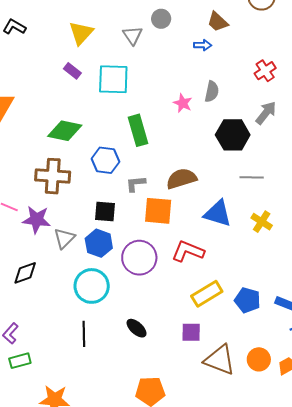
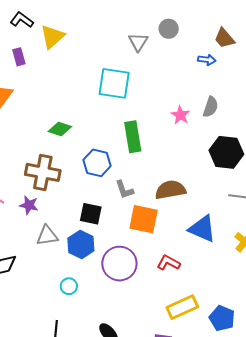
yellow triangle: (81, 33) -> (52, 37), moved
purple rectangle: (72, 71) -> (19, 57), moved, turned 30
green diamond: (65, 131) -> (60, 129), size x0.7
gray L-shape: (136, 184) -> (124, 190), turned -110
purple star: (36, 220) -> (29, 205), moved, size x0.7
gray triangle: (64, 238) -> (47, 236), turned 30
red L-shape: (188, 251) -> (168, 263), size x0.7
cyan circle: (92, 286) -> (69, 286), size x0.5

